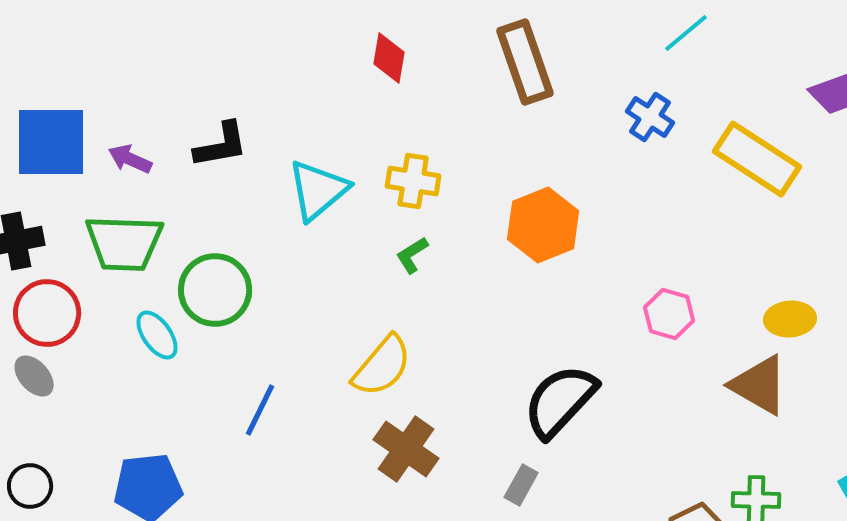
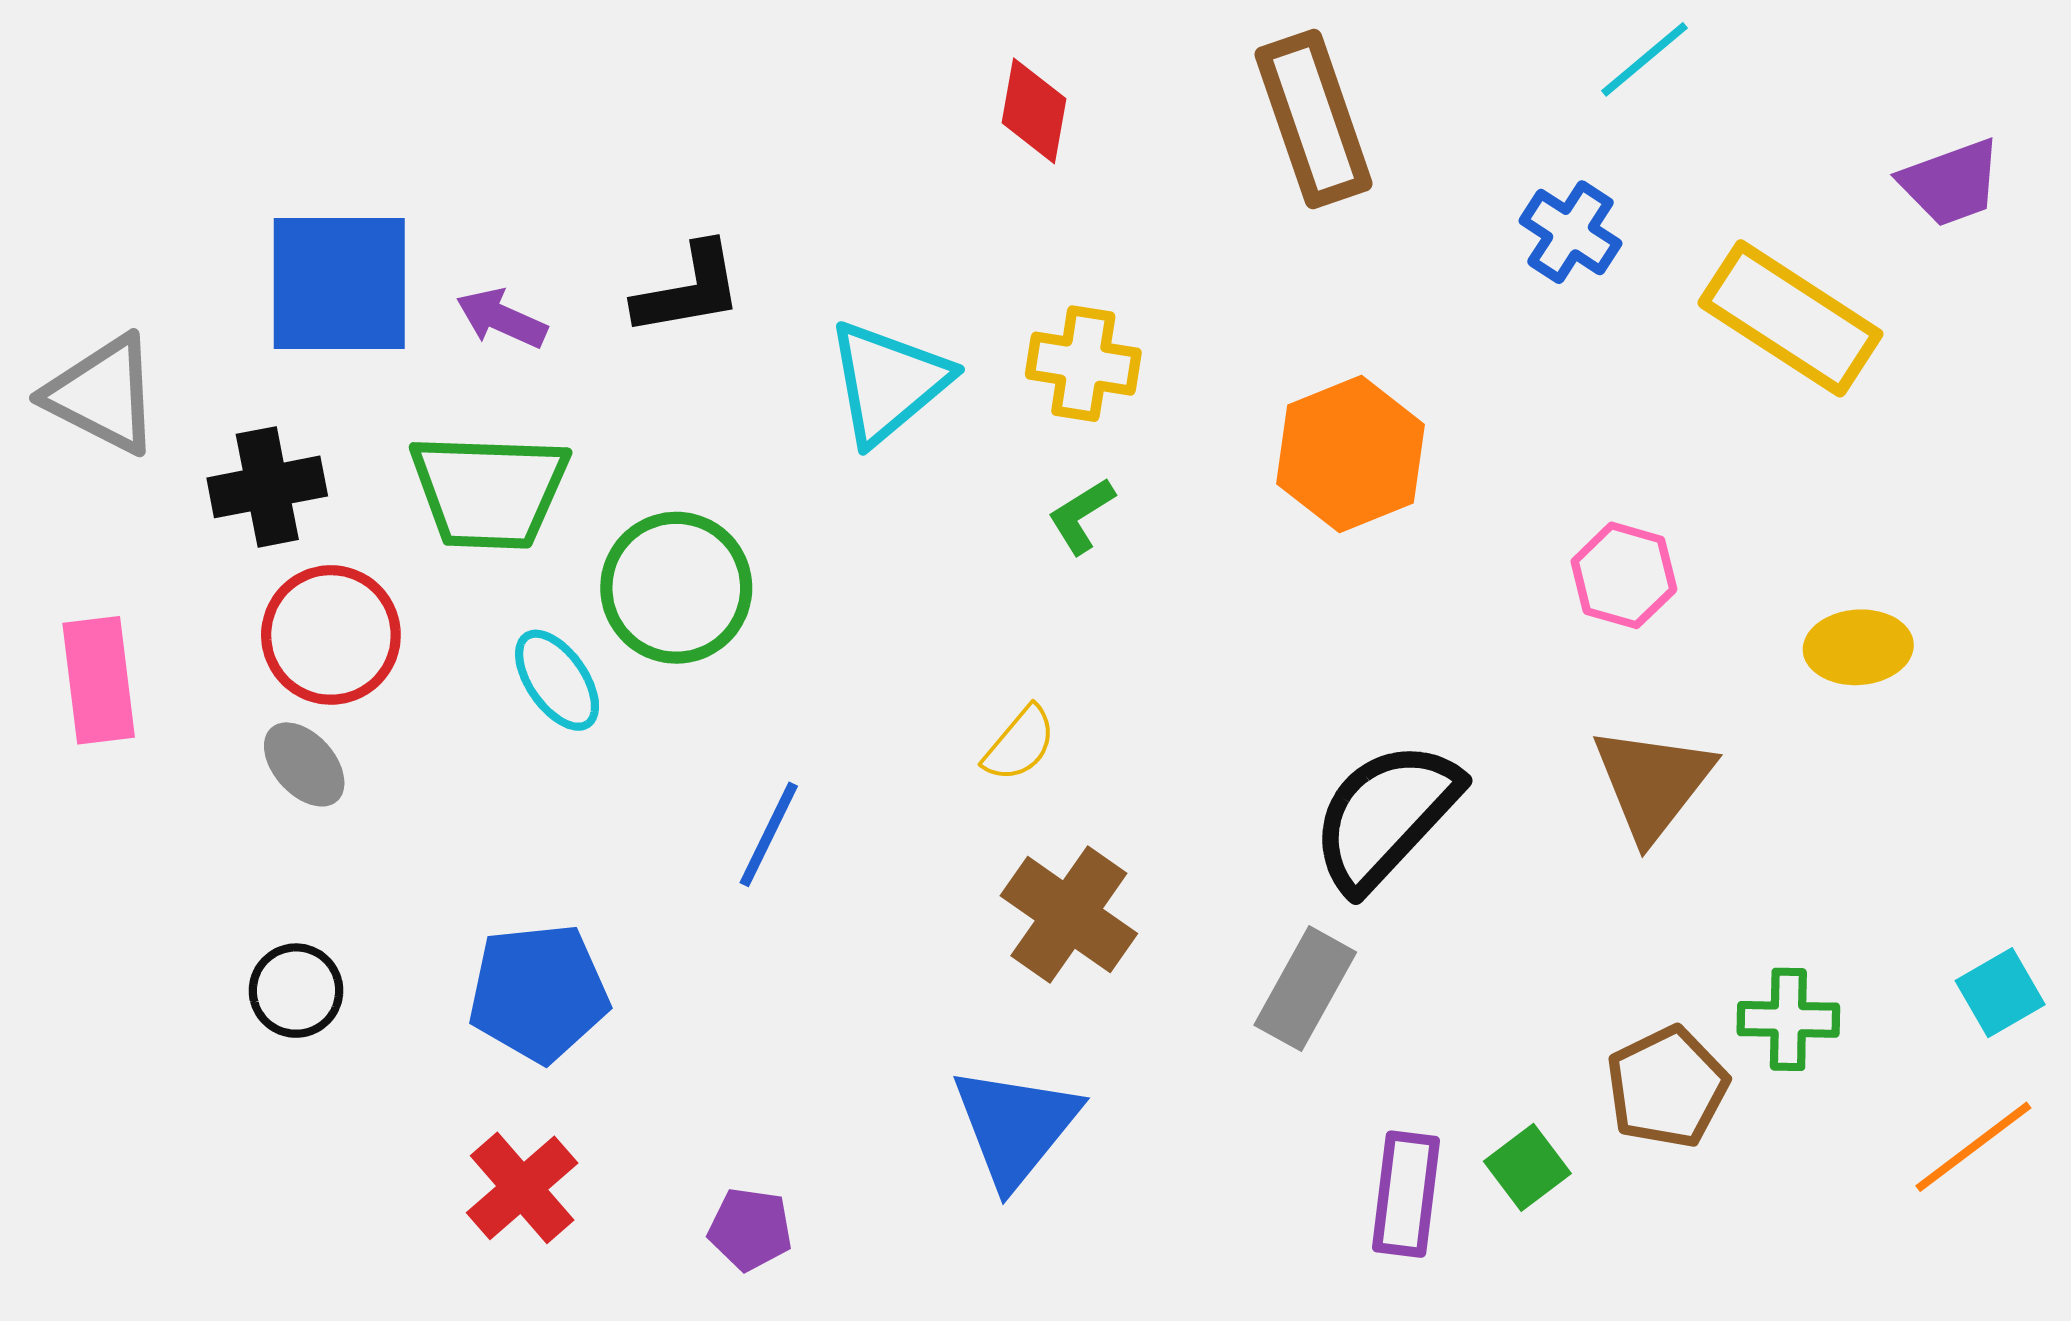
pink hexagon: (669, 314) -> (1624, 575), moved
yellow semicircle: (382, 366) -> (1020, 744), size x0.6
brown triangle: (759, 385) -> (1653, 783), moved, turned 38
gray rectangle: (521, 485) -> (1305, 989), size x1.4

